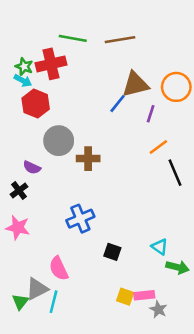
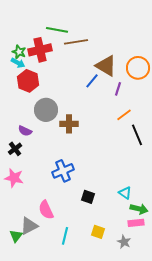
brown line: (120, 40) -> (76, 42), moved
brown triangle: (135, 84) -> (106, 66), turned 45
pink rectangle: (144, 295) -> (136, 223), moved
cyan line: (54, 302) -> (65, 236), moved

